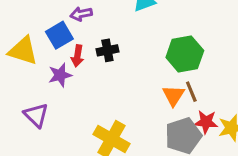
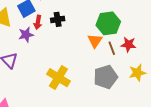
orange triangle: (173, 96) -> (95, 41), moved
red star: (206, 122) -> (128, 44), moved

